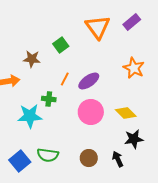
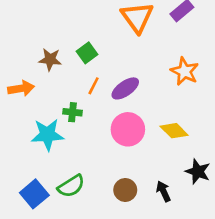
green square: (61, 45) -> (87, 53), moved
black star: (134, 139) -> (198, 172), moved, turned 30
green semicircle: (48, 155) -> (71, 186), turned -40

